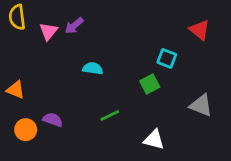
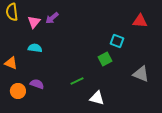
red triangle: (200, 30) -> (140, 21), turned -35
cyan semicircle: (93, 68) -> (35, 48), moved
white triangle: (154, 140) -> (97, 98), moved

